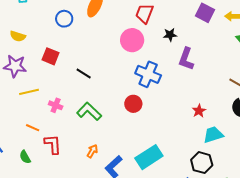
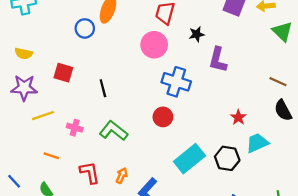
blue circle: (64, 19) -> (85, 28), moved
black line: (84, 73) -> (103, 88), turned 49
red L-shape: (53, 144) -> (90, 173), moved
cyan rectangle: (149, 157) -> (189, 159), moved
black hexagon: (202, 163) -> (227, 158), moved

